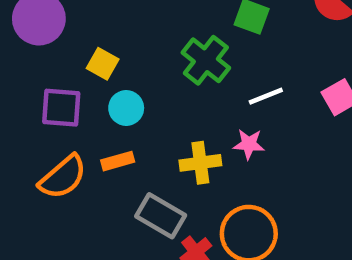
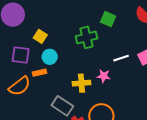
green cross: (206, 60) -> (86, 37), turned 35
white line: (266, 96) -> (121, 58), moved
orange rectangle: (118, 161) -> (40, 73), moved

